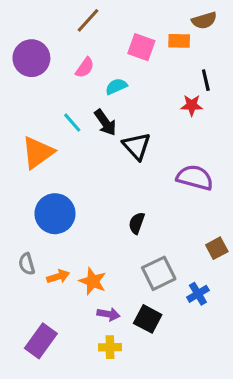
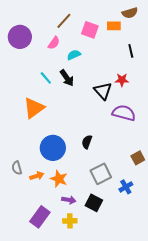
brown line: (88, 20) -> (64, 21), moved
red star: (192, 105) -> (122, 80), moved
black triangle: (137, 146) -> (103, 91), moved
orange triangle: (38, 152) -> (34, 108), moved
blue circle: (55, 214) -> (53, 148), moved
purple rectangle: (41, 341) -> (40, 217), moved

